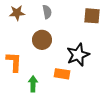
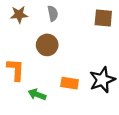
black star: (78, 55) -> (102, 80), moved
green arrow: (33, 84) -> (37, 94), turned -70

